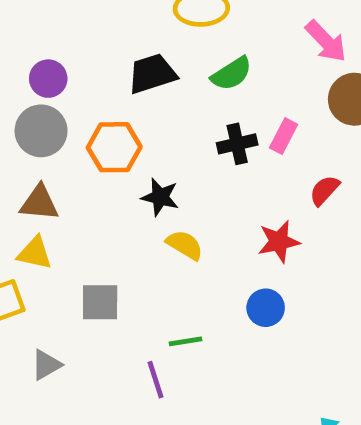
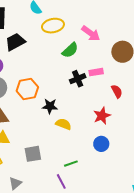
pink arrow: (326, 41) -> (91, 33), moved
black trapezoid: (152, 74) -> (15, 42), moved
pink rectangle: (284, 136) -> (96, 72), turned 64
red semicircle: (324, 190) -> (117, 91), turned 120

